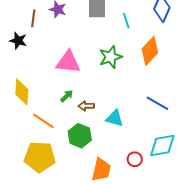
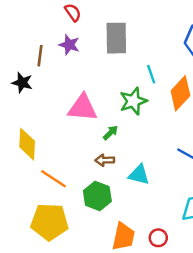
cyan line: (126, 21) -> (151, 74), moved
green arrow: (67, 96) -> (110, 133), moved
red circle: (135, 159) -> (158, 238), moved

